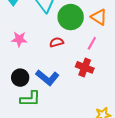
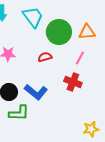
orange triangle: (99, 17) -> (87, 32), turned -36

